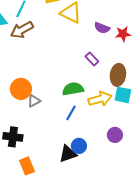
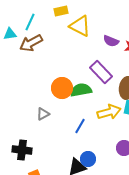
purple rectangle: (92, 59) -> (101, 72), size x1.6
orange circle: (21, 89) -> (62, 88), moved
green semicircle: (73, 89) -> (81, 90), moved

